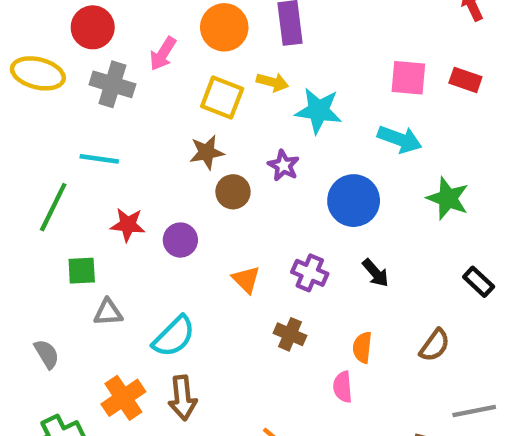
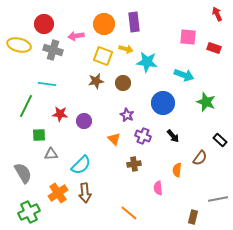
pink arrow: (163, 54) -> (76, 36), turned 49
pink square: (408, 78) -> (188, 37), moved
purple star: (283, 165) -> (127, 115), moved
brown circle: (233, 192) -> (123, 83), moved
brown cross: (290, 334) -> (134, 164), turned -32
brown semicircle: (435, 345) -> (200, 158), moved
orange semicircle: (362, 347) -> (177, 170), moved
gray semicircle: (47, 354) -> (23, 173), size x1.5

